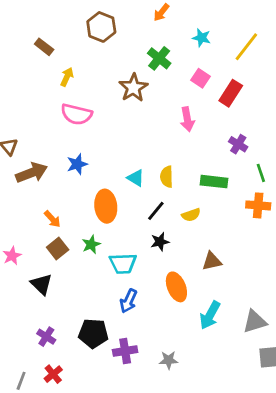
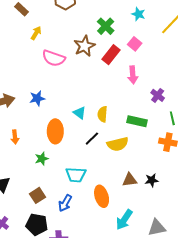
red rectangle: (231, 93) -> (111, 55), moved
pink semicircle: (76, 114) -> (54, 58), moved
pink arrow: (187, 119) -> (133, 75), moved
yellow semicircle: (191, 215) -> (118, 144), size x1.5
orange arrow: (52, 219) -> (15, 137), turned 32
black star: (160, 242) -> (152, 180), moved
brown square: (58, 249) -> (37, 195), moved
cyan trapezoid: (123, 263) -> (76, 175), moved

